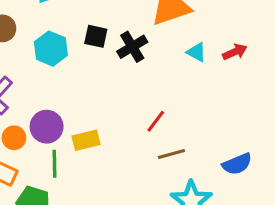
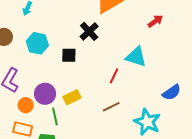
black square: (96, 36) -> (69, 55), moved
cyan triangle: (196, 52) -> (136, 57), moved, size x1.6
brown line: (171, 154) -> (111, 107), moved

